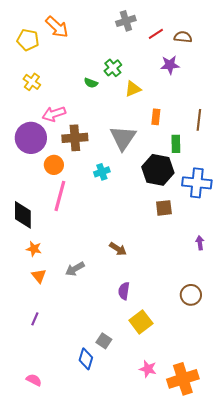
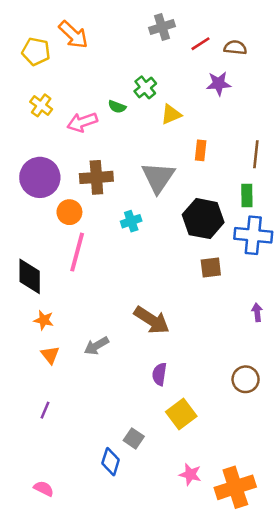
pink arrow: (54, 114) -> (82, 122), moved
green rectangle: (176, 144) -> (247, 195), moved
brown arrow: (118, 249) -> (152, 320), size x1.6

